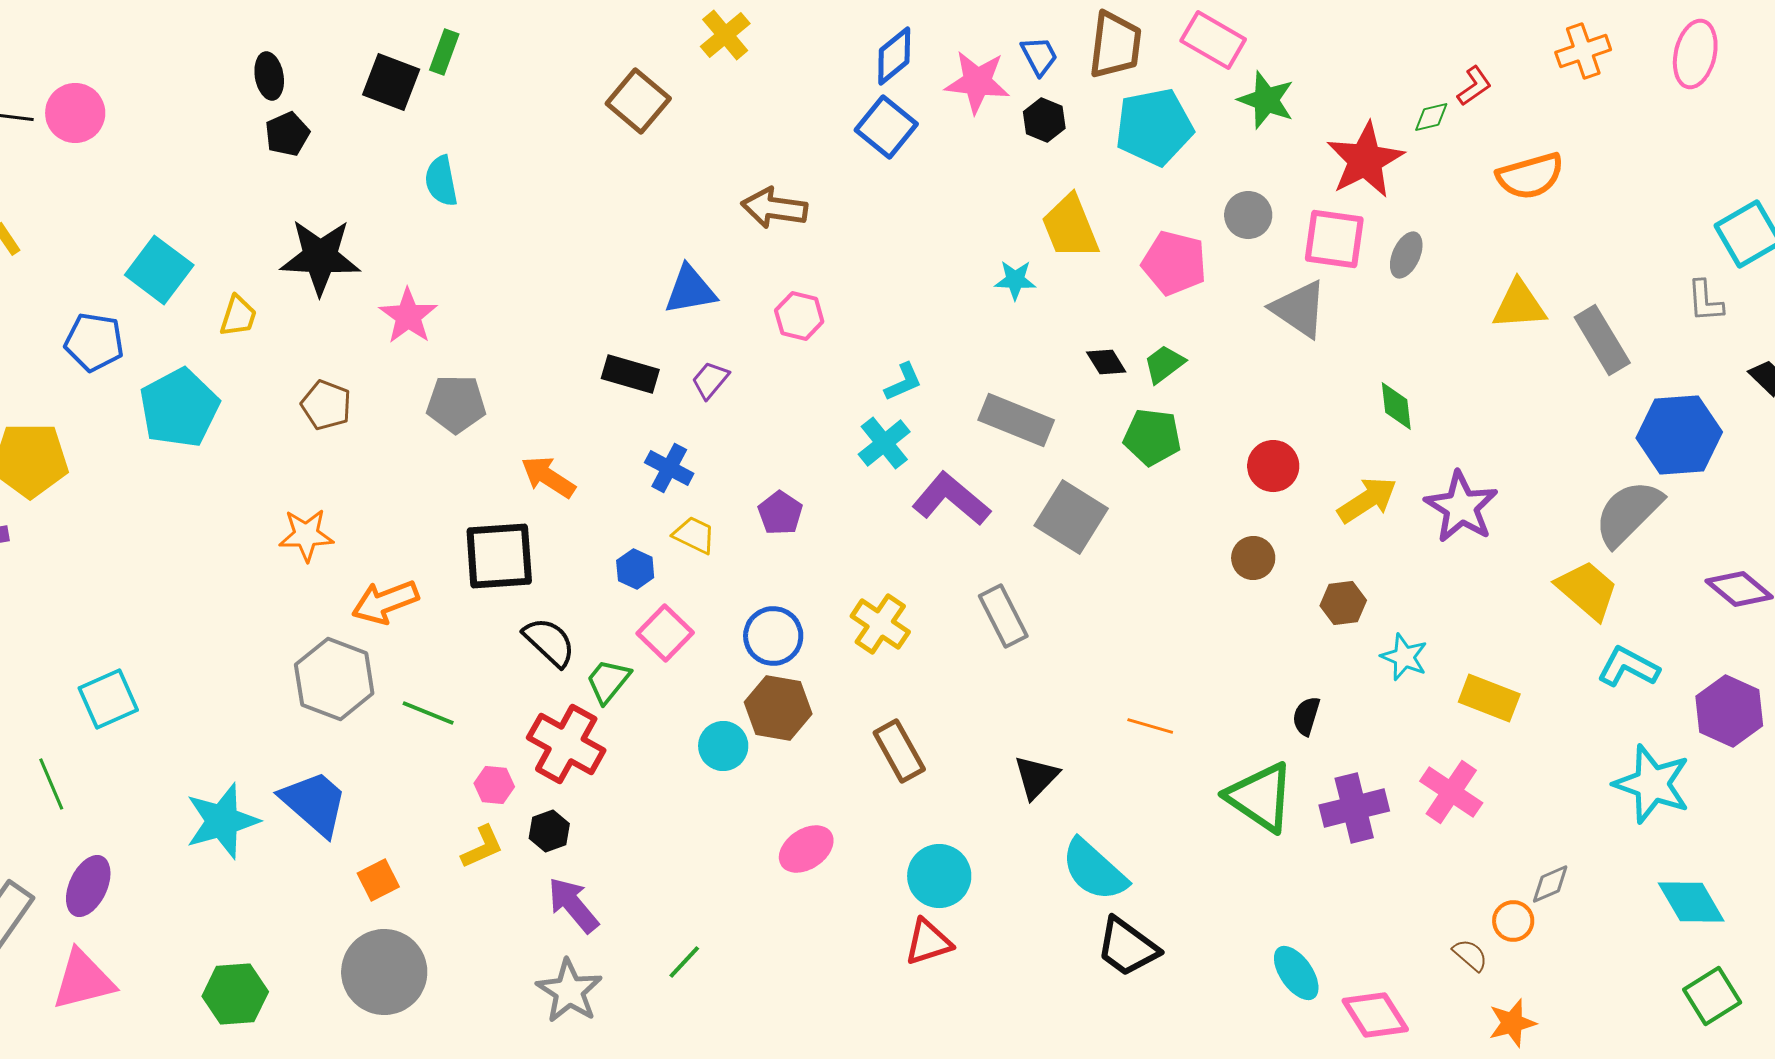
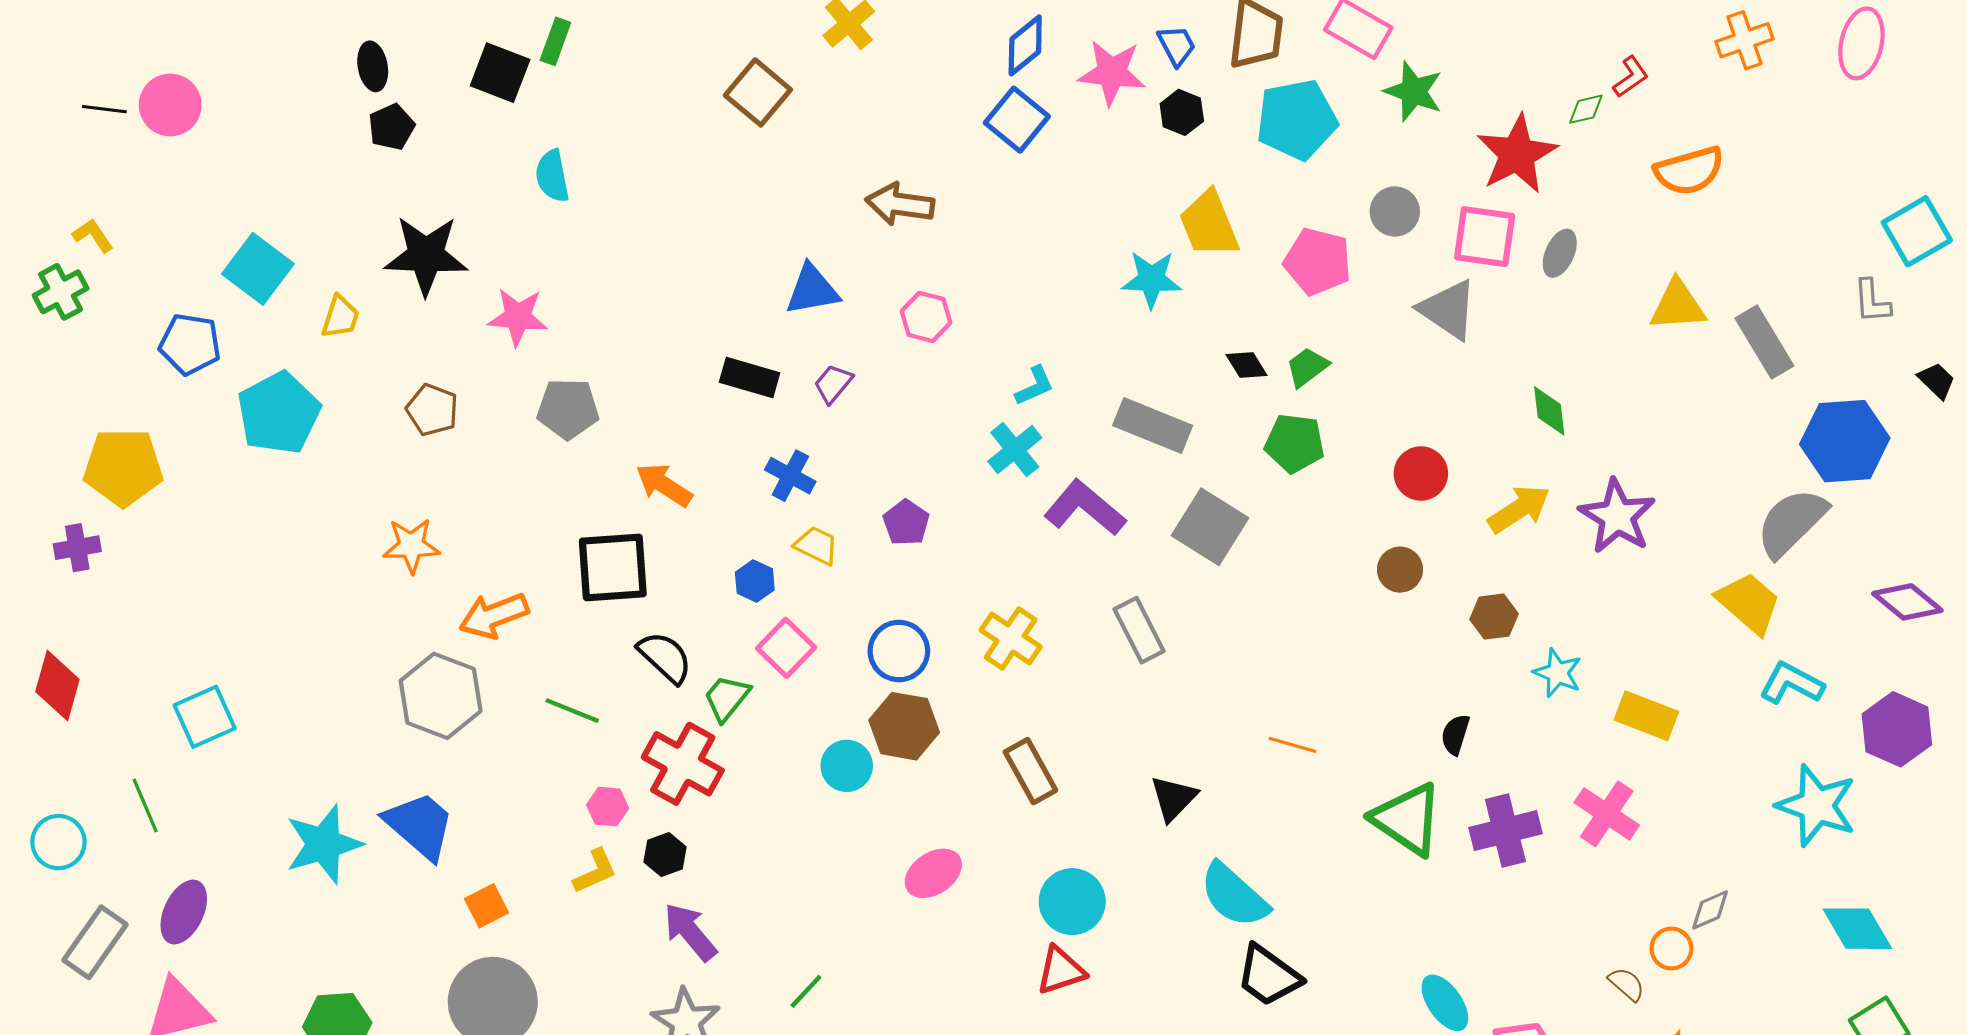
cyan star: (1015, 280) -> (1152, 279), size x1.4
pink star: (408, 316) -> (518, 317), turned -30
green line: (428, 713) -> (572, 711), moved

